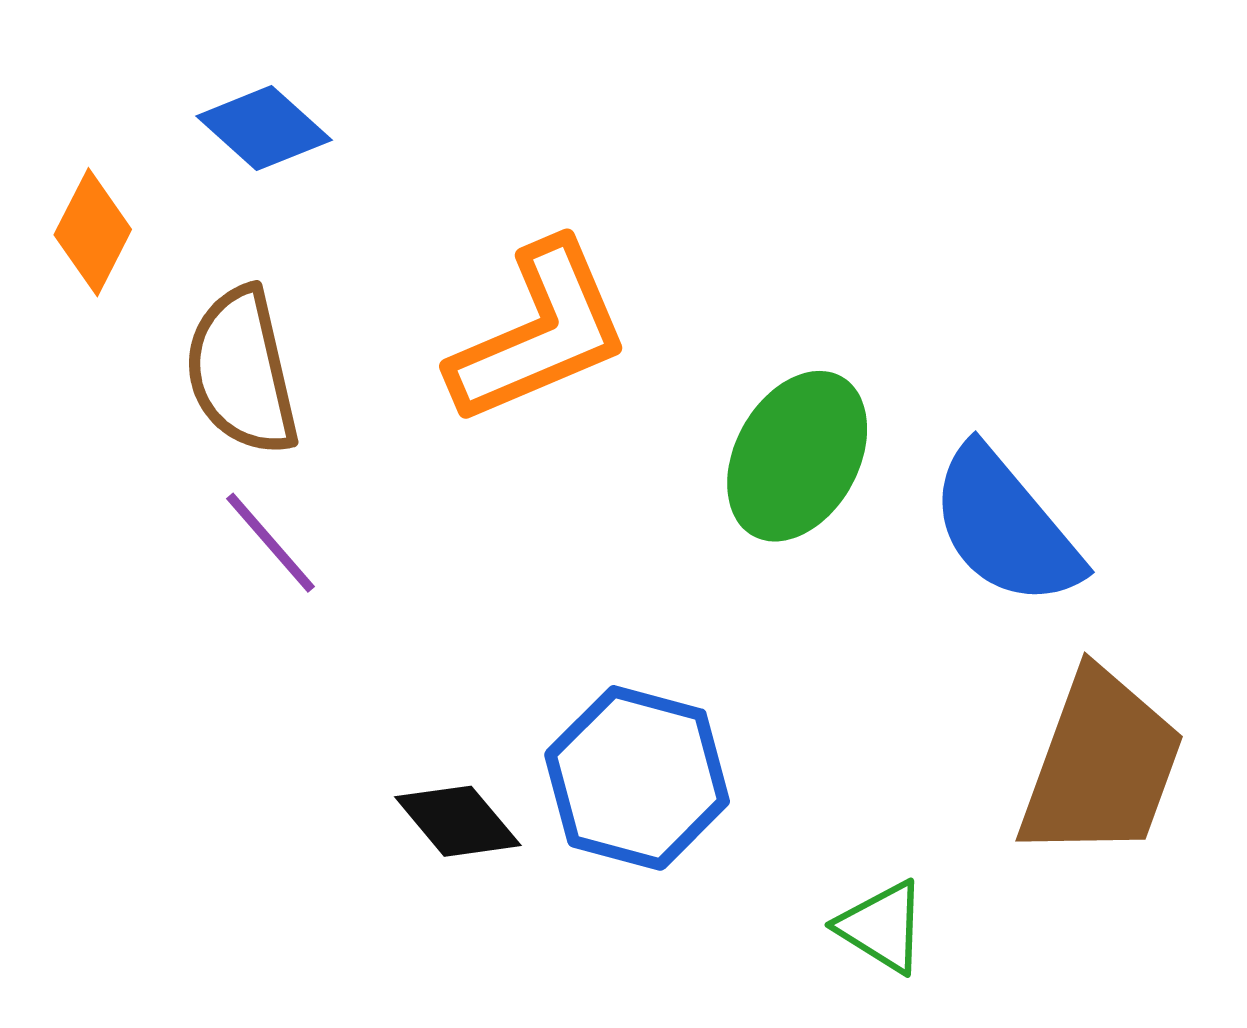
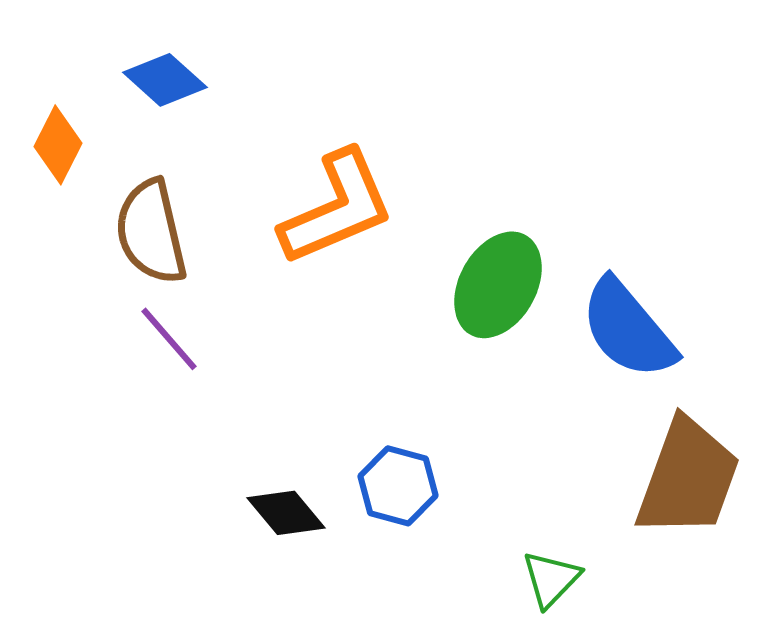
blue hexagon: (637, 778) -> (398, 486), size x0.7
green triangle: (882, 927) -> (551, 579), turned 42

